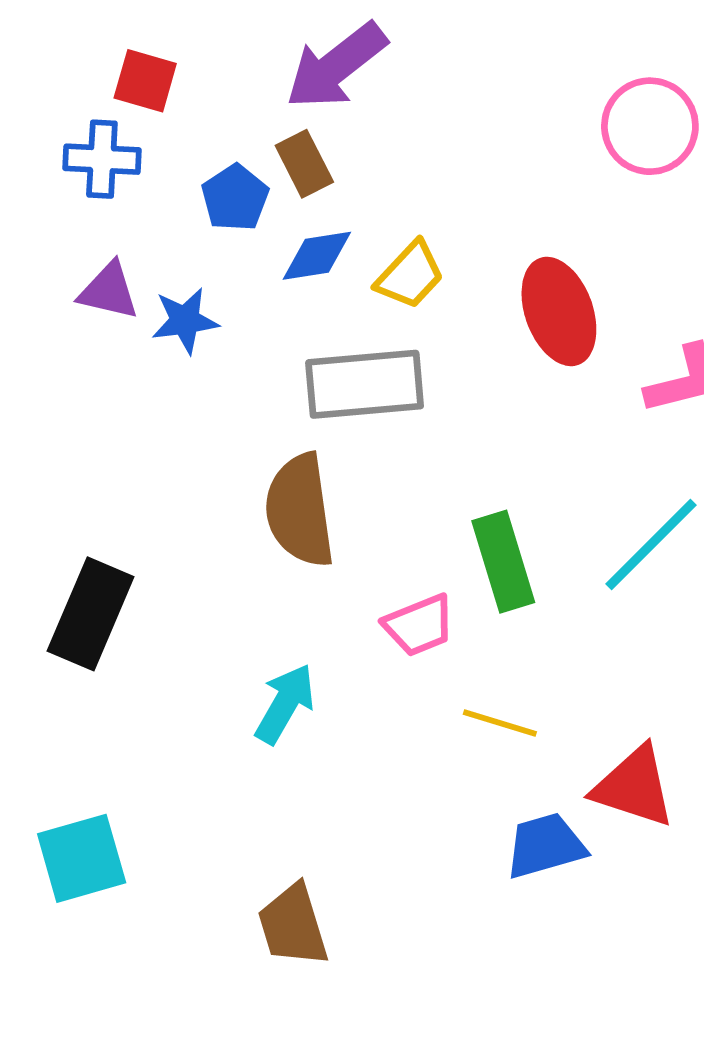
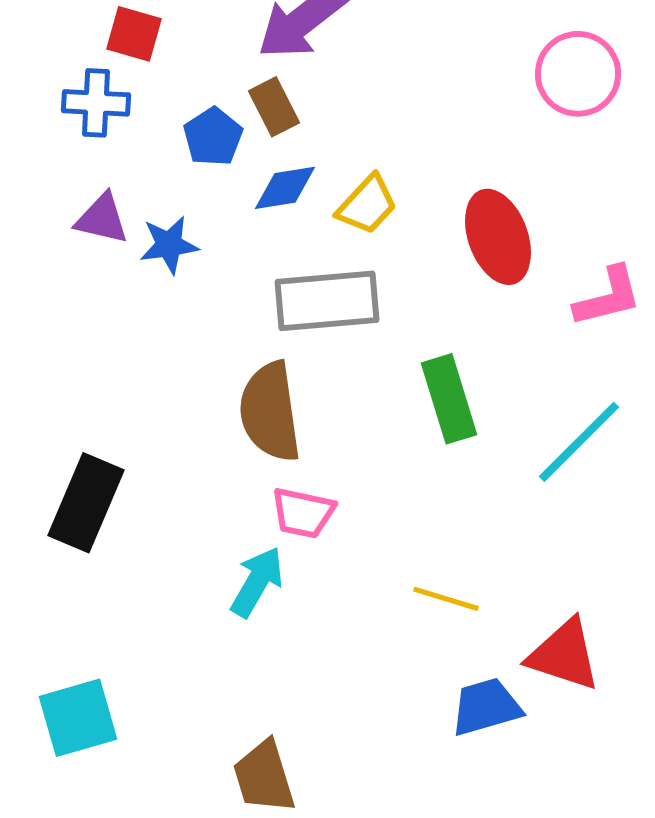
green rectangle: (503, 562) -> (449, 399), moved
pink trapezoid: (419, 625) -> (303, 513), moved, turned 34

